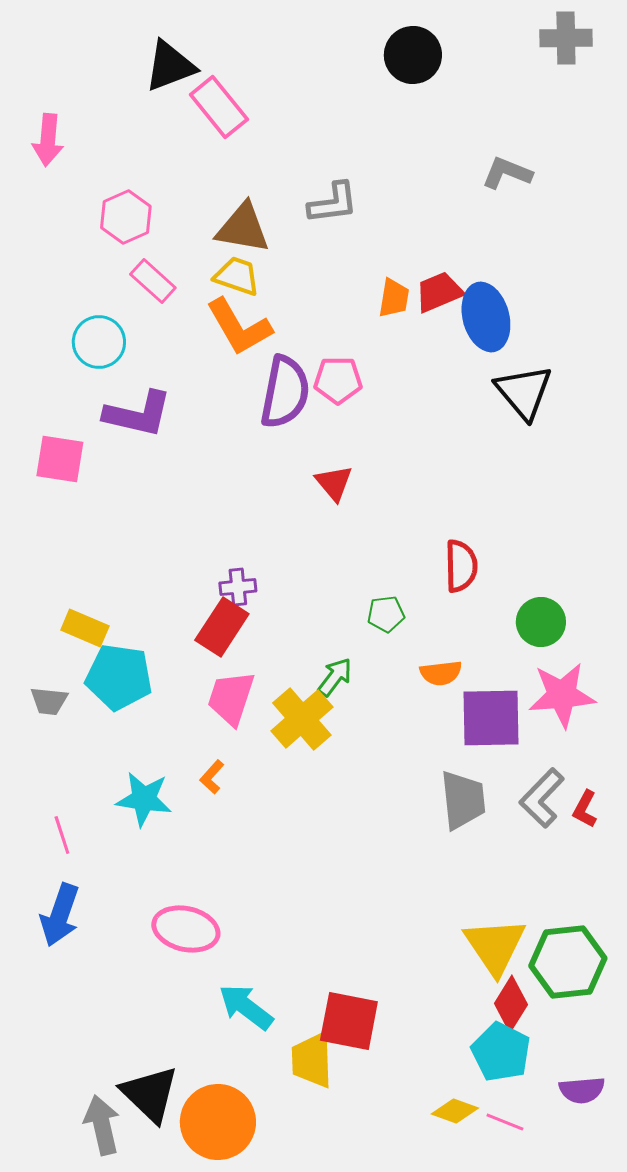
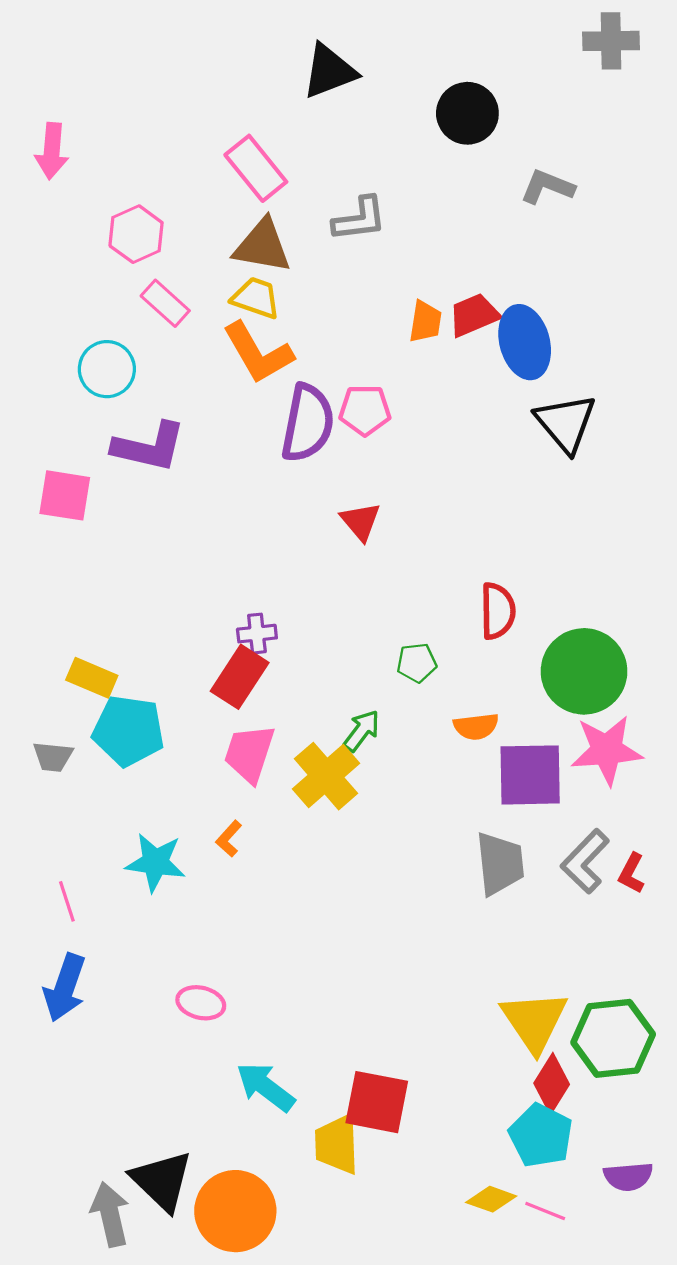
black circle: (413, 55) -> (467, 113), moved
black triangle: (170, 66) -> (329, 71), moved
pink rectangle: (219, 107) -> (256, 168), moved
green circle: (541, 622) -> (584, 671), size x1.6
pink ellipse: (186, 929) -> (201, 1003), size x0.7

